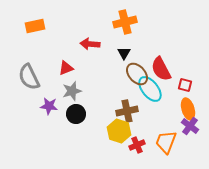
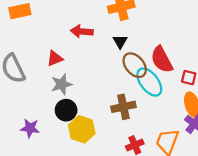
purple star: (49, 106) -> (30, 128), moved
yellow hexagon: (119, 131) -> (82, 129), moved

